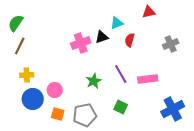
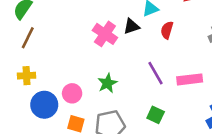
pink cross: (81, 43) -> (105, 34), turned -36
yellow cross: (27, 75) -> (27, 76), moved
green star: (94, 81) -> (107, 83), moved

